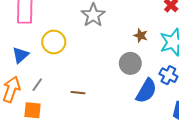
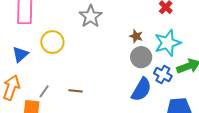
gray circle: (130, 63) -> (141, 57), moved
gray line: (37, 85) -> (44, 91), moved

